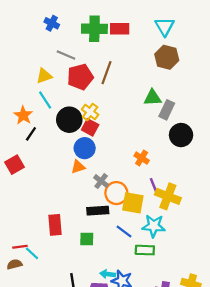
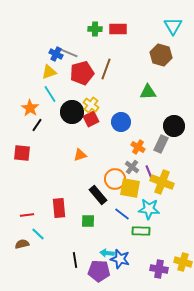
blue cross: (52, 23) -> (56, 54), moved
cyan triangle: (165, 27) -> (173, 26), moved
green cross: (94, 29) -> (95, 29), size x0.6
gray rectangle: (167, 110) -> (161, 144), moved
red square: (90, 127) -> (91, 119), turned 35
blue circle: (85, 148) -> (121, 122), moved
red square: (15, 165) -> (22, 153), turned 36
gray cross: (101, 181) -> (132, 167), moved
black rectangle: (98, 211) -> (98, 195), turned 54
red line: (20, 247) -> (27, 215), moved

